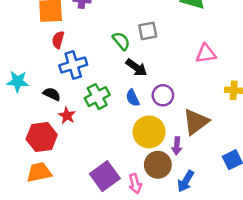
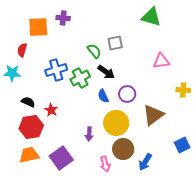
red semicircle: (58, 40) -> (22, 50), moved
cyan star: (18, 81) -> (12, 73), moved
black semicircle: (52, 94) -> (28, 102), moved
green cross: (97, 97) -> (80, 78), moved
purple arrow: (177, 146) -> (89, 134), moved
purple square: (105, 176) -> (61, 158), moved

